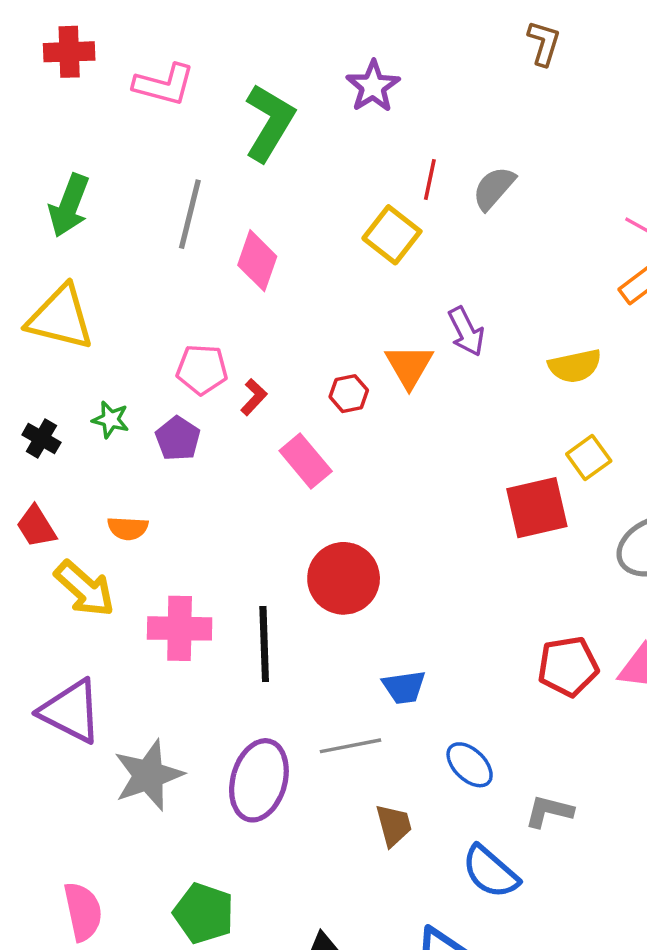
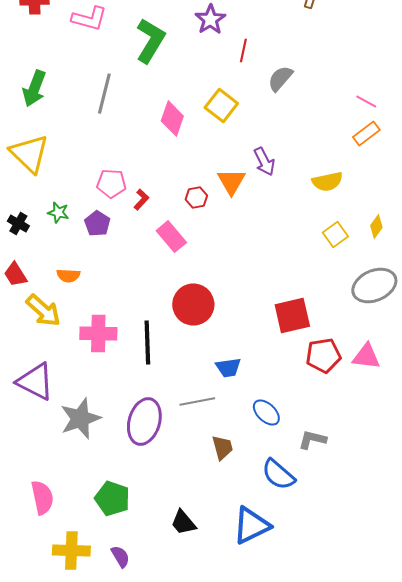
red line: (430, 180) -> (243, 51), moved
pink diamond: (257, 261) -> (172, 119), moved
yellow triangle: (60, 318) -> (29, 154), turned 30
red square: (537, 508) -> (292, 316), moved

